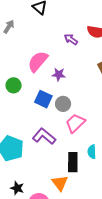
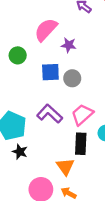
blue square: (43, 99) -> (50, 72), turned -30
pink trapezoid: (75, 123) -> (82, 115), moved
black star: (17, 188) -> (20, 152), moved

